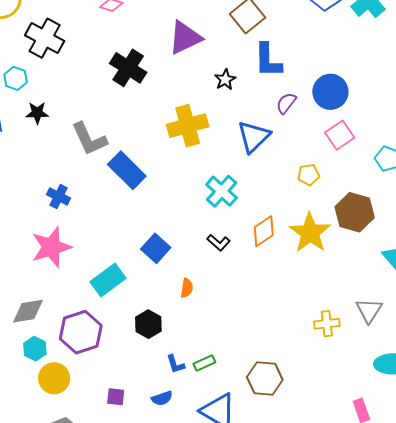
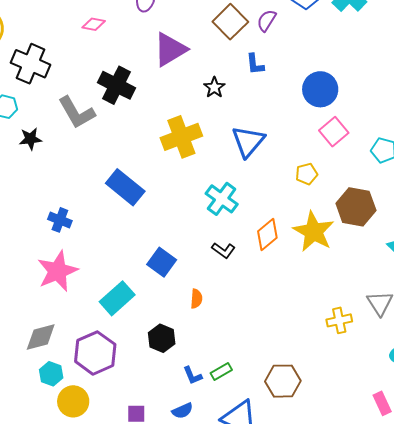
blue L-shape: (268, 60) -> (255, 64), size x0.6
purple semicircle: (286, 103) -> (267, 20), moved
gray L-shape: (89, 139) -> (77, 113), moved

